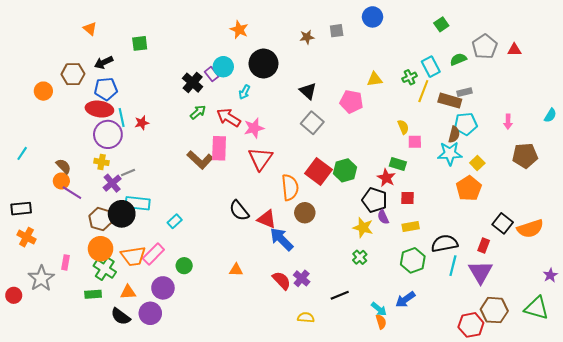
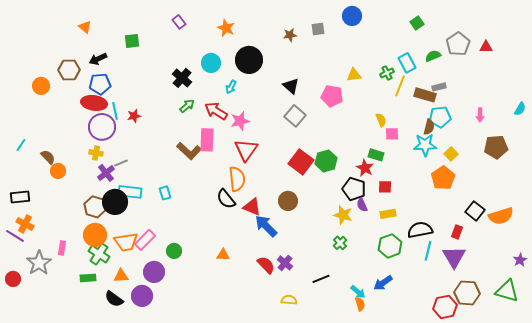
purple rectangle: (212, 74) -> (179, 22), moved
brown semicircle: (63, 166) -> (48, 157), moved
orange semicircle: (290, 187) -> (237, 179), moved
purple line: (72, 193) -> (15, 236), moved
cyan rectangle: (175, 221) -> (165, 193), moved, turned -64

